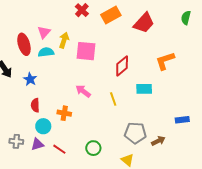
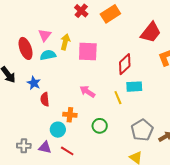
red trapezoid: (144, 23) -> (151, 32), moved
cyan rectangle: (144, 89) -> (134, 87), moved
red semicircle: (35, 105) -> (45, 99), moved
cyan circle: (43, 126) -> (58, 130), moved
gray pentagon: (135, 133) -> (142, 130), turned -30
purple triangle: (37, 144) -> (45, 147), turned 32
green circle: (93, 148) -> (100, 126), moved

